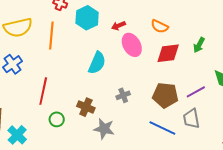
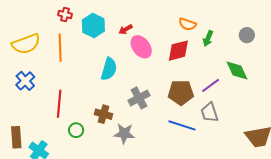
orange semicircle: (160, 26) -> (187, 24), moved
gray cross: (123, 95) -> (139, 98), size x1.5

